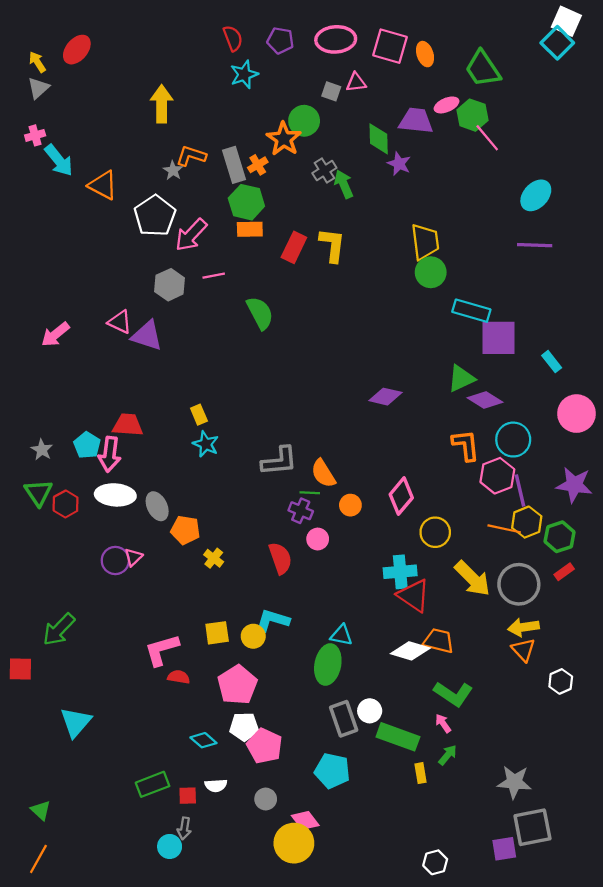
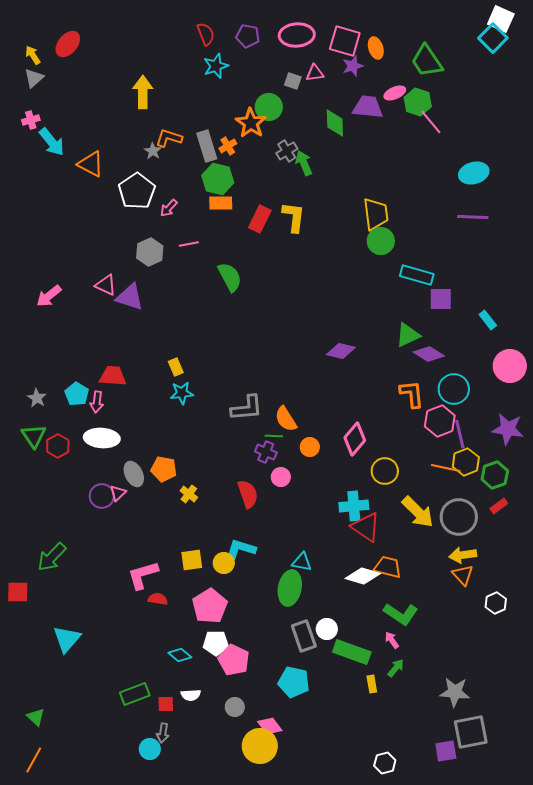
purple star: (399, 164) -> (353, 66), moved, turned 30
cyan ellipse: (536, 195) -> (474, 173), turned 32
pink arrow: (191, 235) -> (169, 208), size x0.6
purple square: (499, 338) -> (441, 299), size x0.7
cyan star: (206, 444) -> (182, 393), turned -30
pink arrow: (110, 454) -> (97, 402), size x0.7
gray ellipse: (157, 506) -> (134, 474), moved

